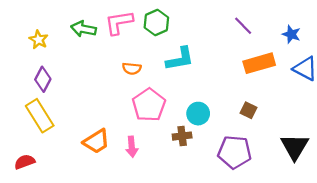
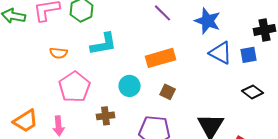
blue star: (291, 34) -> (208, 21), size x1.5
orange rectangle: (259, 63) -> (161, 58), moved
cyan circle: (198, 114) -> (130, 86), moved

